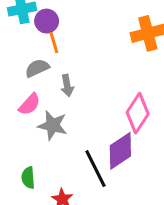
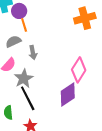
gray star: (53, 125) -> (24, 78), turned 30
black line: (95, 169) -> (28, 98), moved

